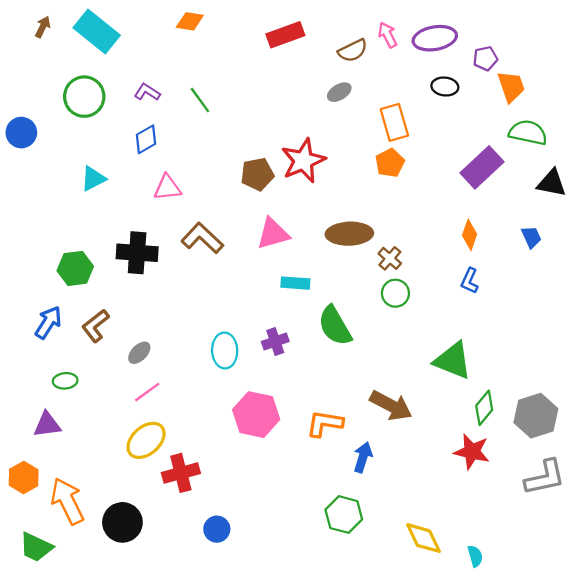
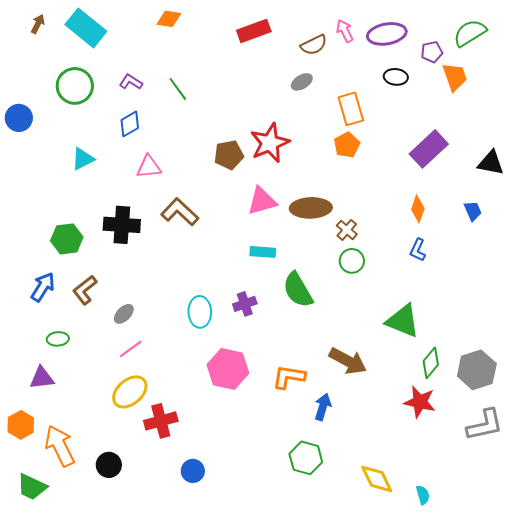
green semicircle: (528, 133) -> (470, 33), moved, turned -44
pink triangle: (273, 234) -> (262, 201), moved
black circle: (122, 522) -> (109, 465), size x0.7

